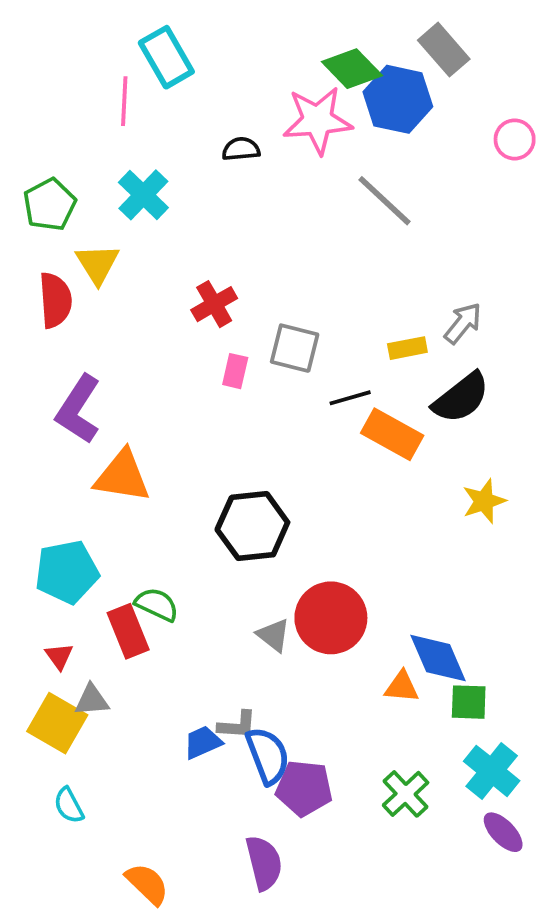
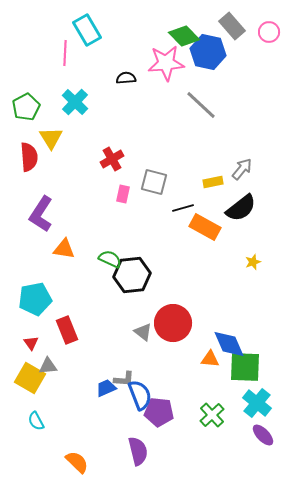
pink circle: (515, 139) -> (269, 32), moved
orange triangle: (122, 476) -> (64, 249), size x0.7
yellow star: (484, 501) -> (253, 262), size x0.7
green semicircle: (157, 604) -> (110, 259), moved
green square: (469, 702) -> (245, 367), size x1.6

